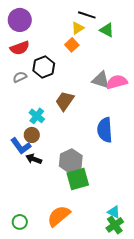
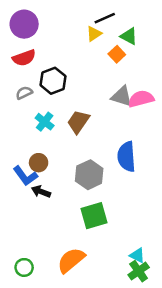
black line: (87, 15) -> (105, 18), turned -42
orange square: (72, 45) -> (117, 54), moved
cyan cross: (37, 116) -> (45, 122), moved
gray hexagon: (71, 161) -> (89, 175), moved

